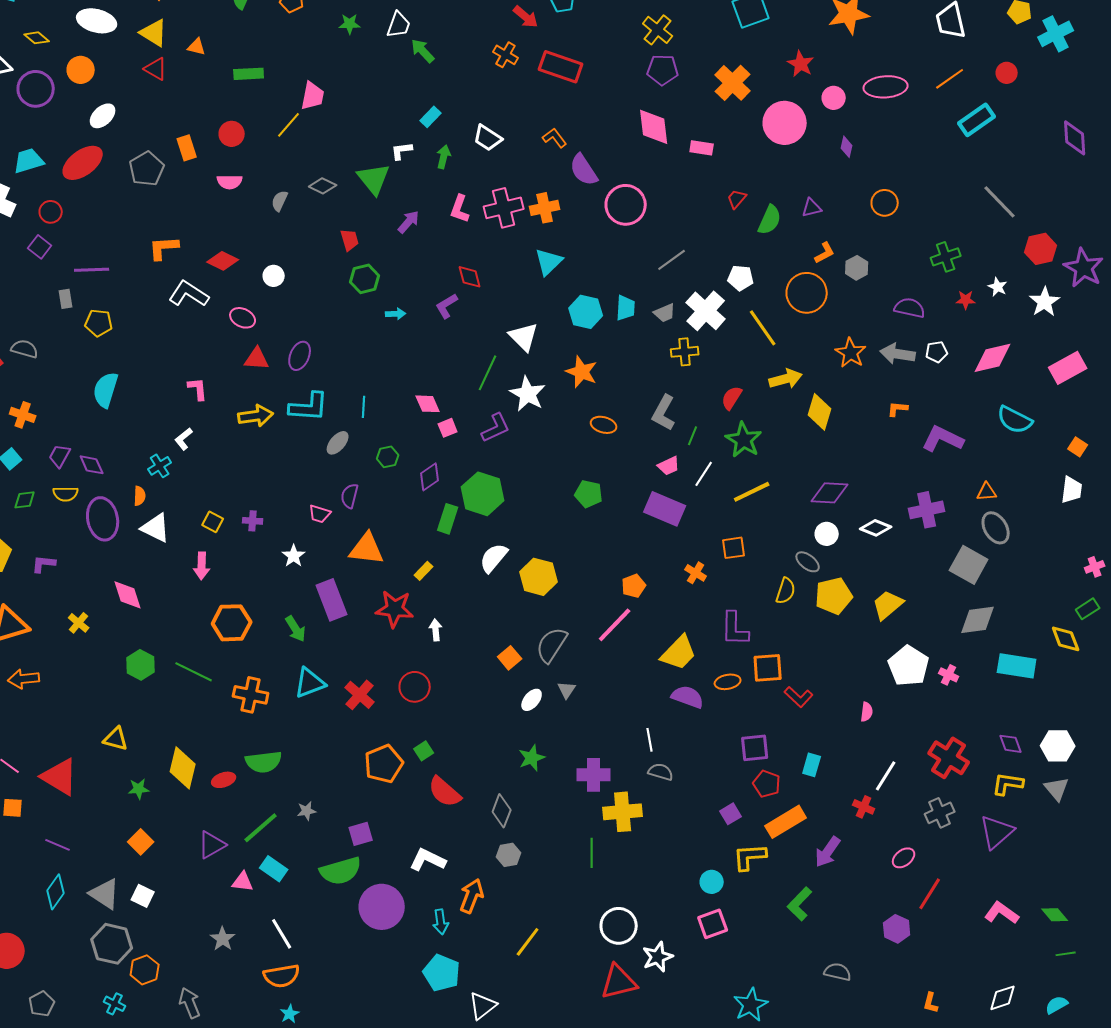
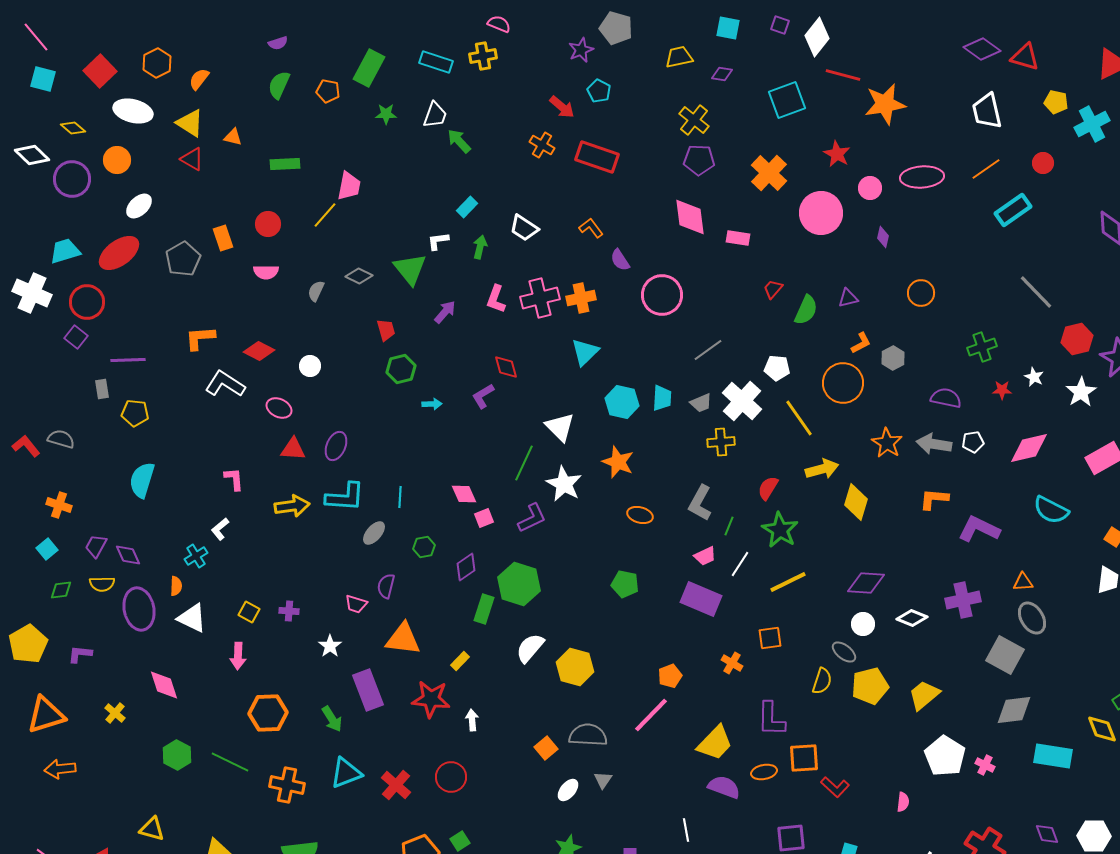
purple semicircle: (584, 170) -> (620, 260), size x0.7
red circle: (51, 212) -> (87, 302), size x1.5
orange L-shape: (898, 409) -> (934, 499), size x1.4
gray semicircle: (552, 645) -> (588, 735), turned 60

